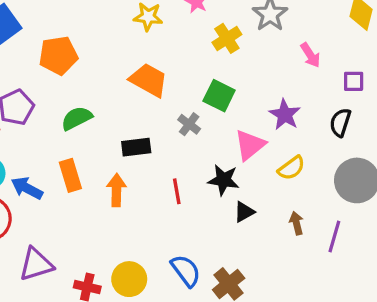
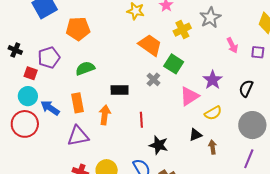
orange trapezoid: (149, 80) -> (150, 45), moved
purple square: (354, 81) -> (258, 52), moved
black star: (223, 180) -> (159, 145), moved
black triangle: (244, 212) -> (195, 135), moved
purple line: (334, 237) -> (249, 159), moved
purple triangle: (36, 264) -> (78, 136), moved

